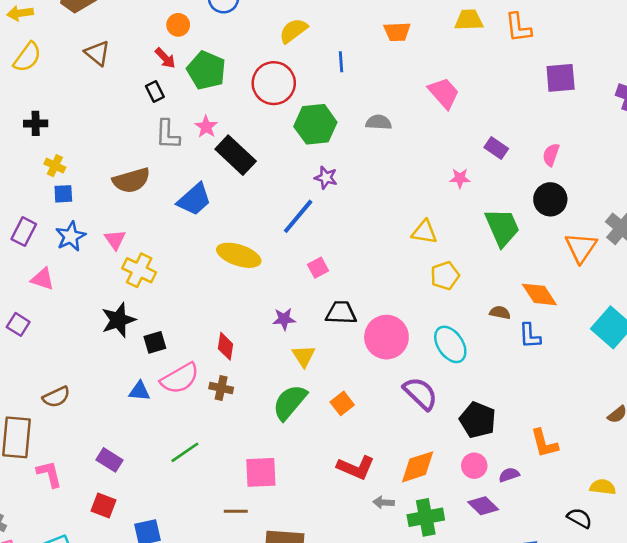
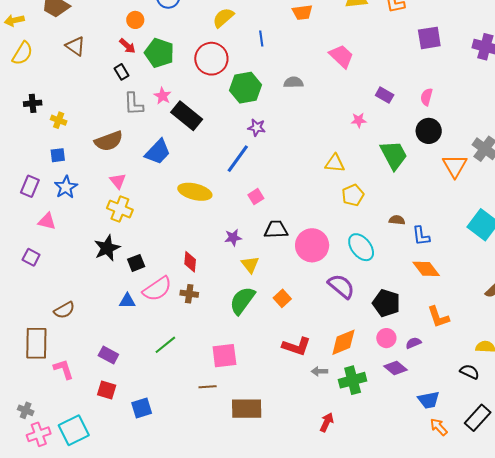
yellow cross: (55, 166) -> (59, 120), moved
pink triangle: (115, 240) -> (118, 181), moved
orange diamond: (539, 294) -> (426, 269), moved

